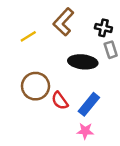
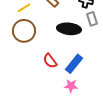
brown circle: (35, 86) -> (24, 31), moved

